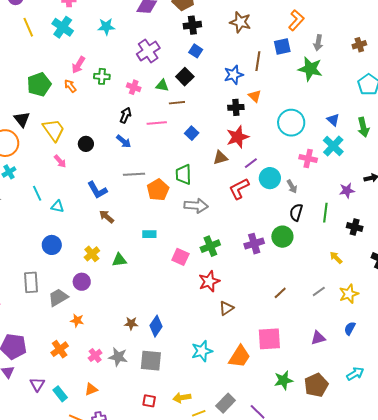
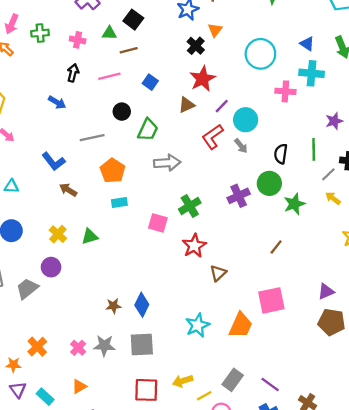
orange triangle: (255, 96) -> (215, 30), turned 32
black cross: (236, 107) -> (196, 46), turned -35
blue arrow: (124, 141) -> (57, 102), moved
black circle: (86, 144) -> (122, 112), moved
cyan cross: (333, 146) -> (312, 73), turned -30
green trapezoid: (183, 174) -> (148, 130), turned -145
gray arrow: (292, 186) -> (241, 146), moved
orange pentagon: (158, 190) -> (113, 171), moved
gray line: (319, 291) -> (328, 174), moved
orange star: (77, 320) -> (13, 365), moved
green star: (283, 380) -> (294, 204), moved
brown pentagon: (316, 385) -> (332, 322), moved, turned -30
red square: (149, 401) -> (146, 390), size x1.6

